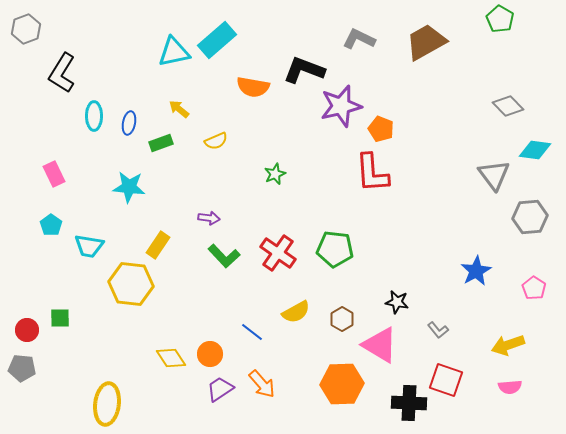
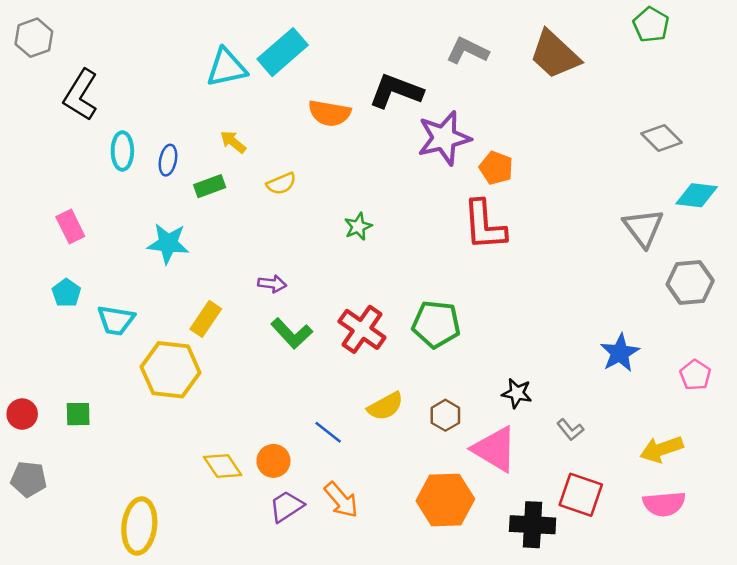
brown trapezoid: (426, 42) -> (555, 55), turned -108
red circle: (27, 330) -> (22, 414), moved
pink semicircle: (510, 387) -> (664, 504), size x1.4

